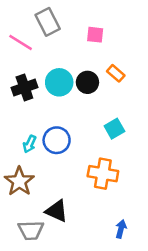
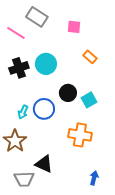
gray rectangle: (48, 22) -> (37, 17), turned -30
black circle: (87, 82) -> (68, 93), moved

